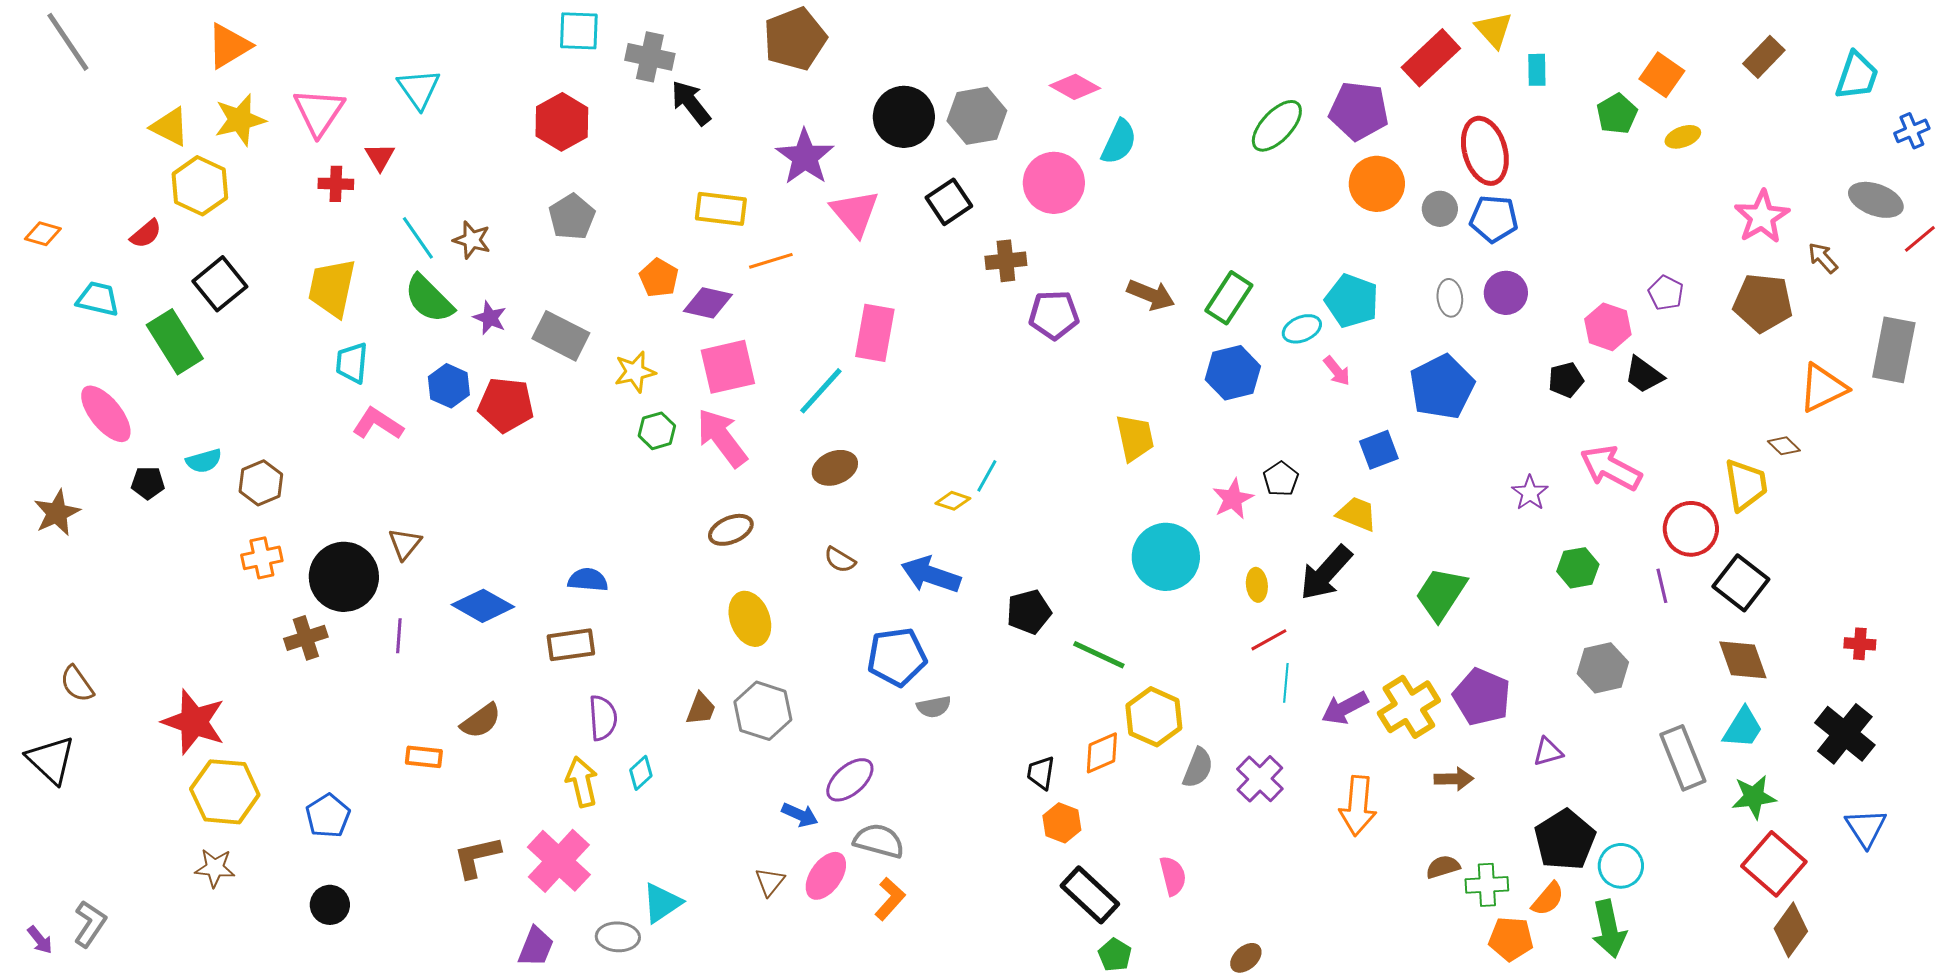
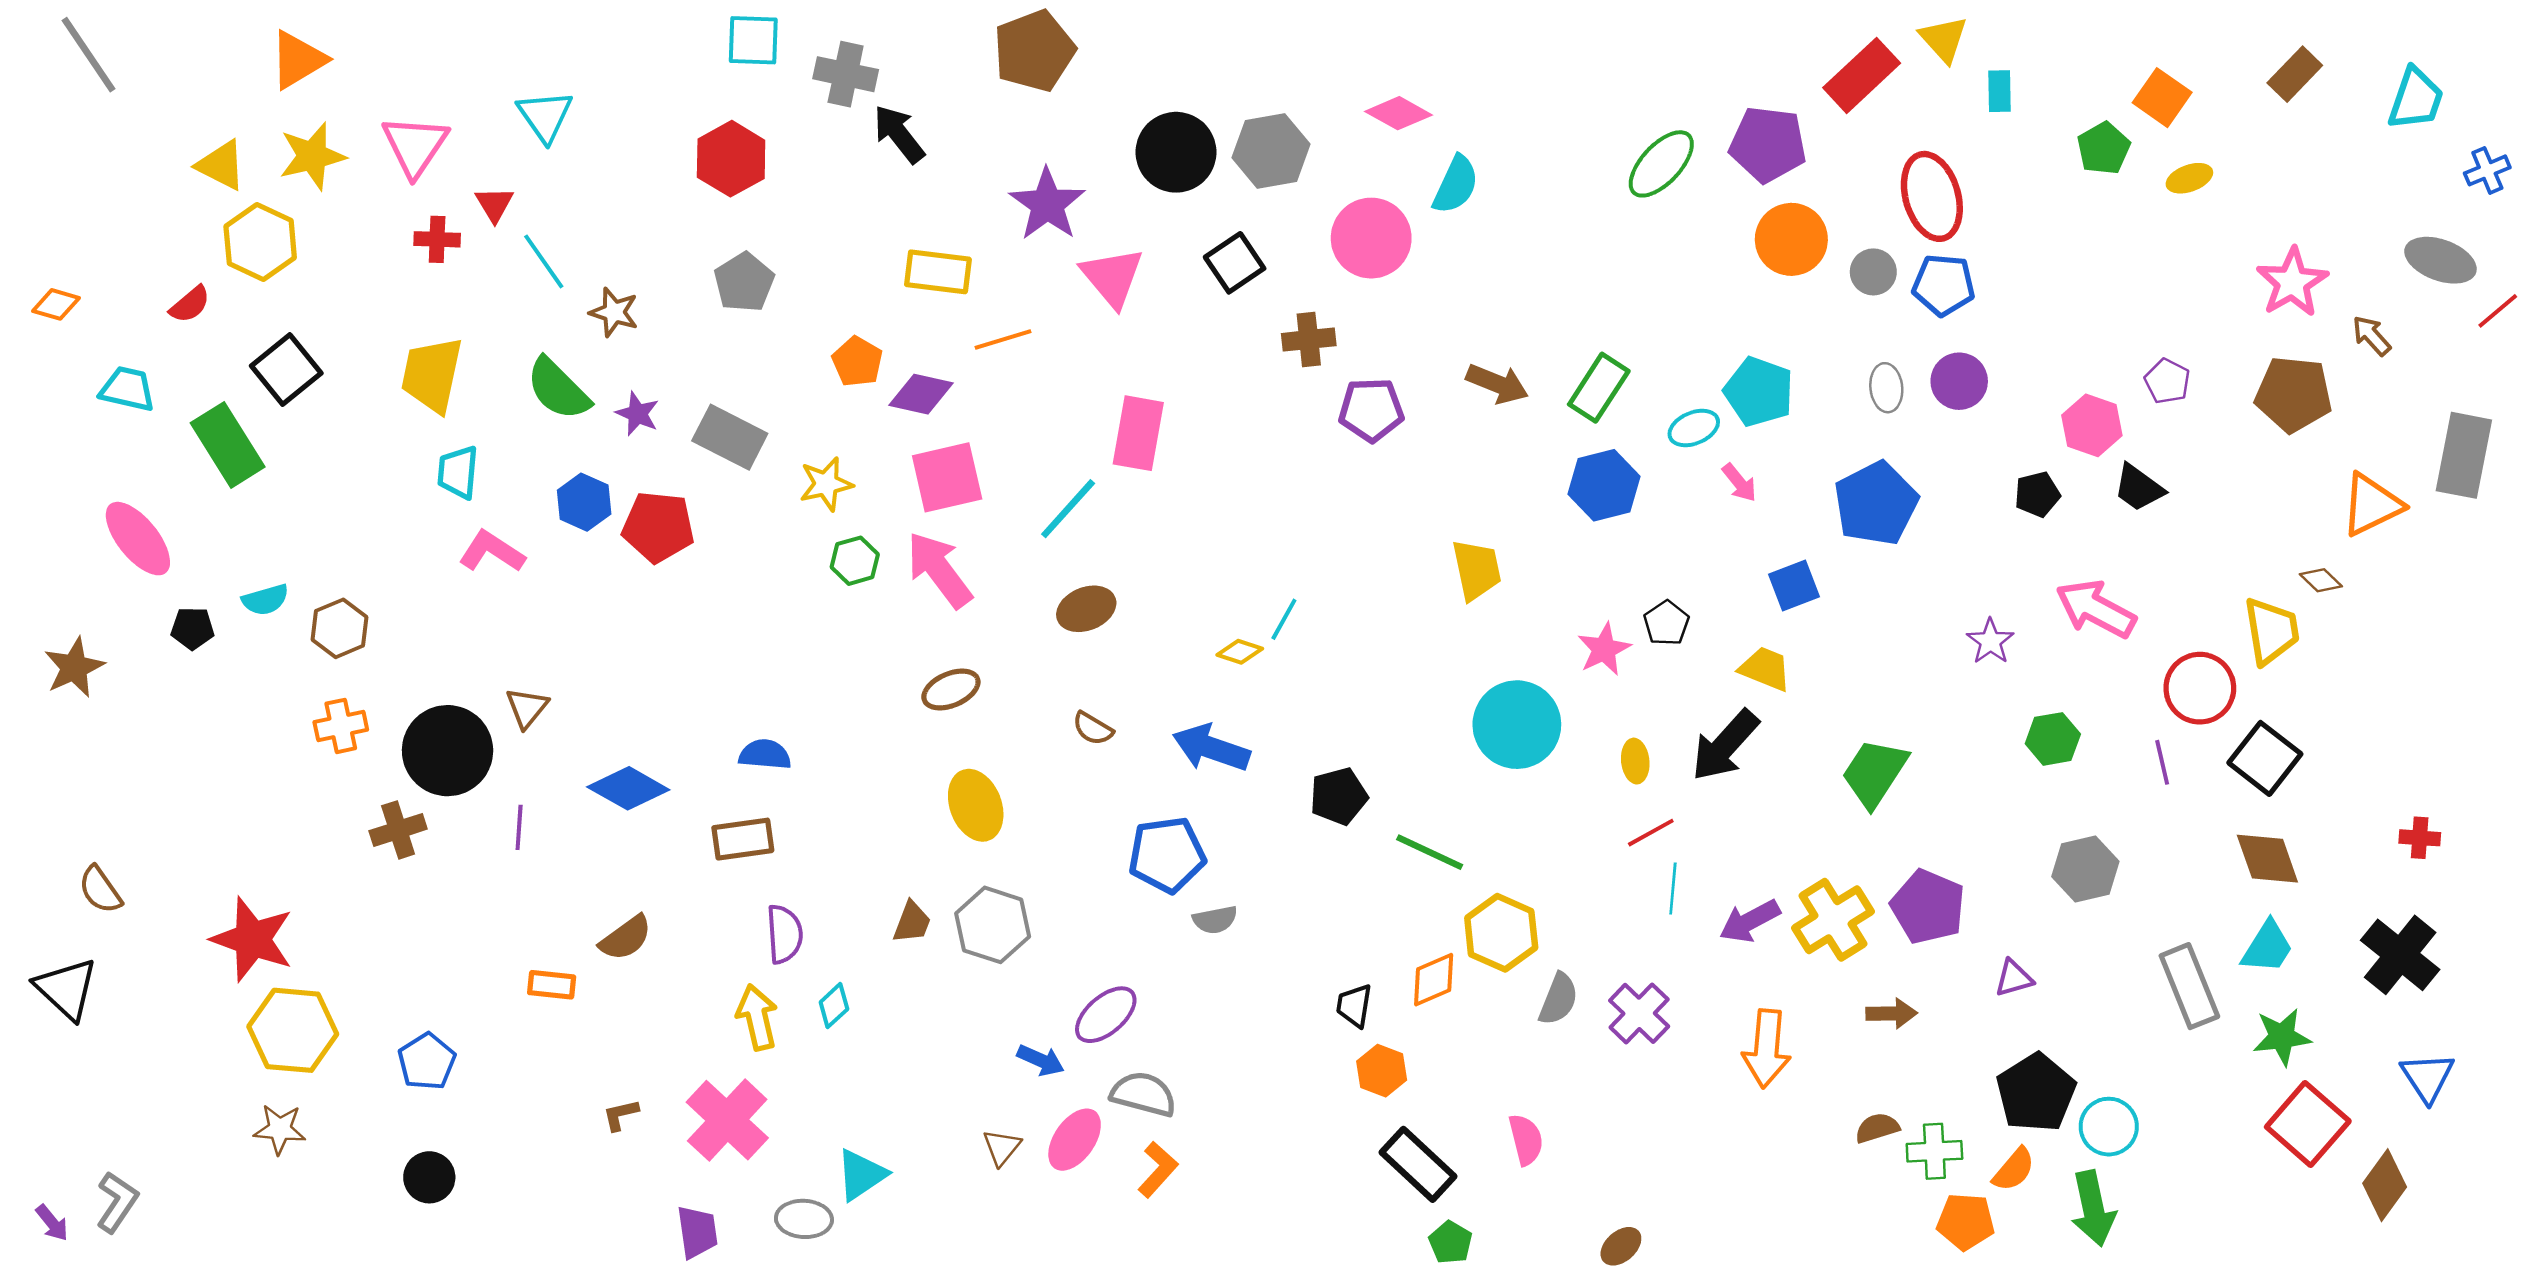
cyan line: (418, 238) -> (544, 261), moved
brown L-shape: (477, 857) -> (621, 1115), size x0.6
brown diamond: (1791, 930) -> (2385, 1185), moved
purple trapezoid: (536, 947) -> (697, 1232), turned -30

